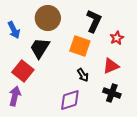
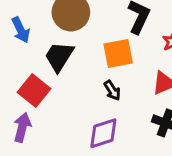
orange square: (80, 46) -> (118, 54), turned -30
black arrow: (83, 75) -> (112, 90), moved

